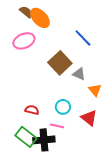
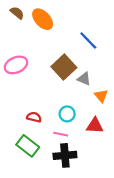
brown semicircle: (26, 12) -> (17, 13), moved
pink ellipse: (24, 41) -> (16, 65), moved
red triangle: (89, 118) -> (95, 126), turned -36
black cross: (44, 140) -> (65, 155), moved

